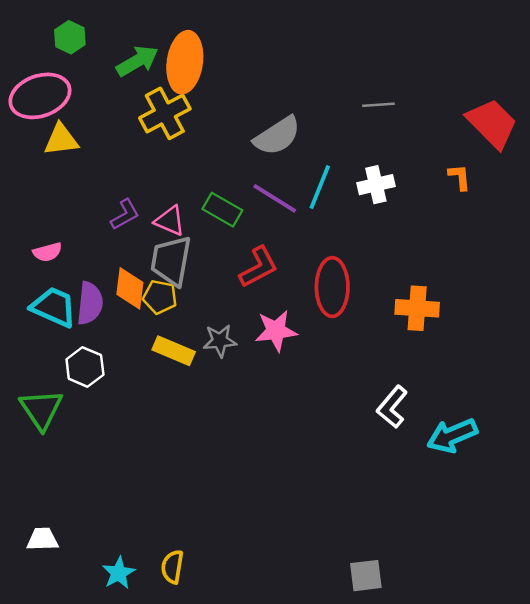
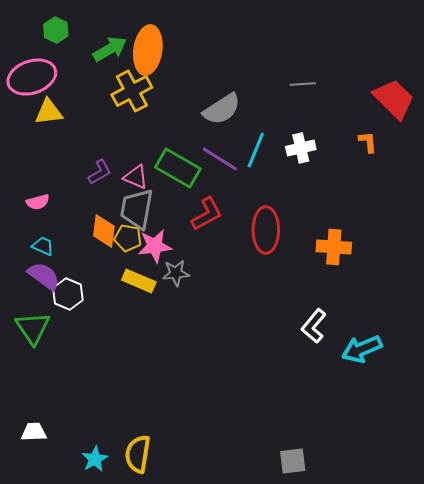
green rectangle: (222, 210) -> (178, 168), size x1.4
purple semicircle: (90, 303) -> (44, 276), moved, turned -60
cyan trapezoid: (54, 307) -> (43, 246), size x0.6
pink star: (276, 331) -> (155, 246), moved
yellow semicircle: (172, 567) -> (138, 454), size x1.4

